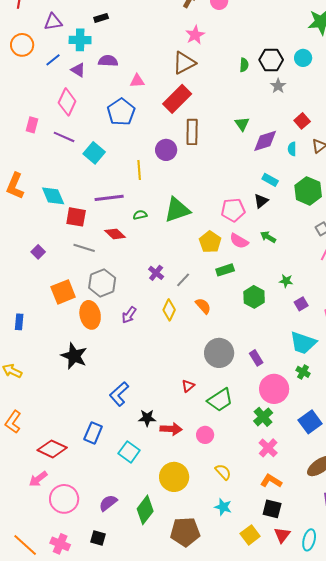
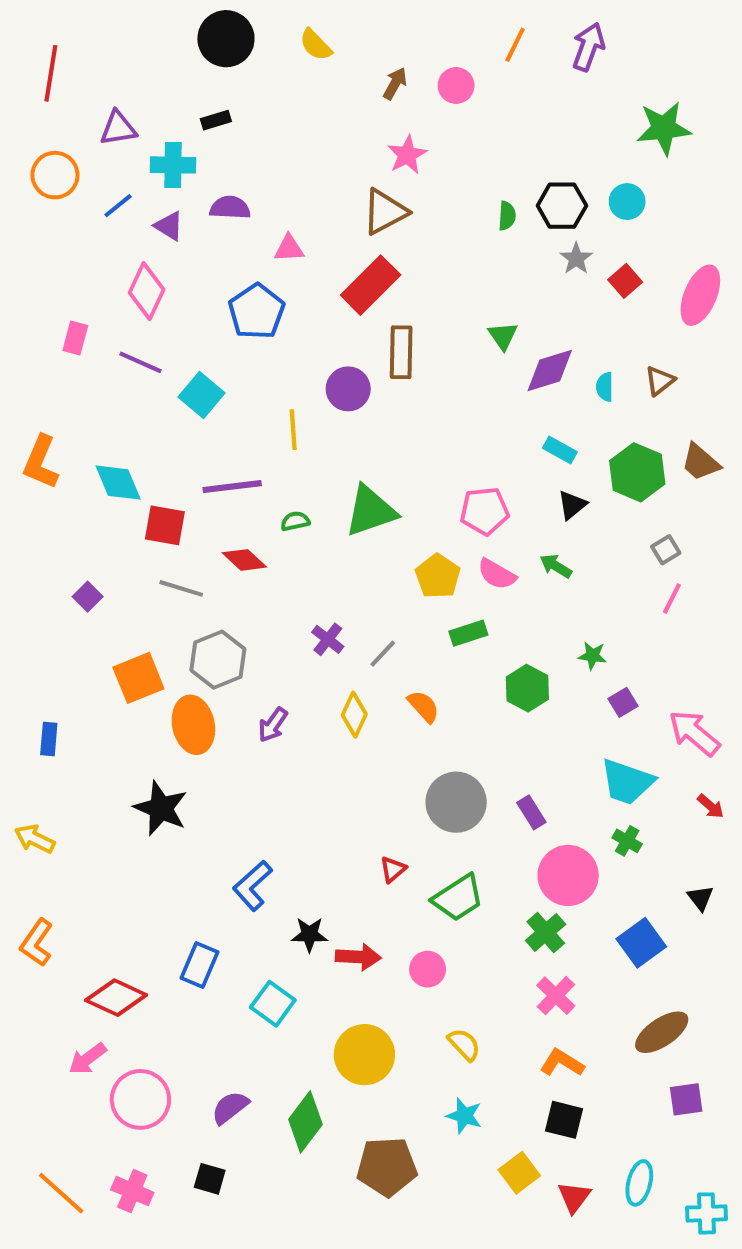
red square: (302, 121) -> (625, 281), moved
black triangle: (261, 201) -> (572, 505), moved
red triangle: (282, 535) -> (574, 1197), moved

